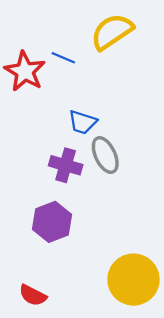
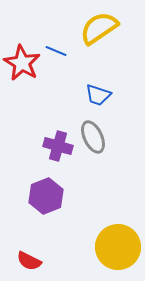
blue trapezoid: (83, 122) -> (98, 95), moved

